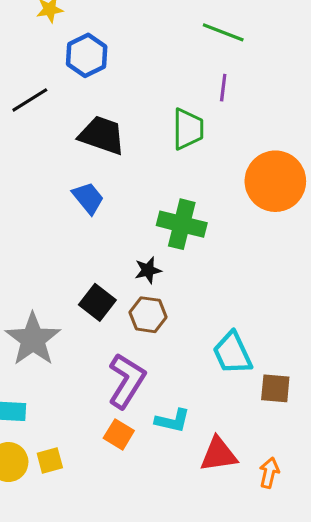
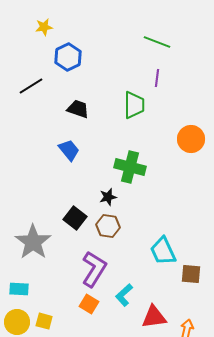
black trapezoid: (102, 135) -> (78, 109), size x0.7
orange circle: (275, 181) -> (191, 139), size x0.7
cyan L-shape: (173, 421) -> (124, 295), turned 125
yellow square: (50, 460) -> (44, 321), turned 30

